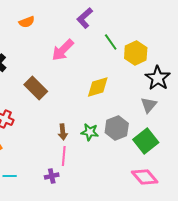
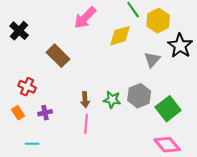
yellow diamond: (98, 87) -> (120, 36), moved
gray triangle: (149, 105) -> (152, 60), moved
purple cross: (52, 176) -> (45, 113), moved

